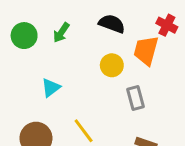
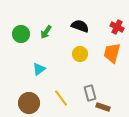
orange trapezoid: (146, 50) -> (112, 53), moved
gray rectangle: (136, 98) -> (90, 93), moved

